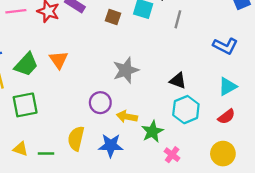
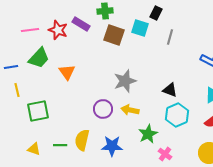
brown square: (113, 17) -> (114, 35), size x1.5
green trapezoid: (26, 64) -> (39, 58), moved
yellow arrow: (127, 117) -> (130, 110), moved
green line: (46, 154) -> (60, 145), moved

